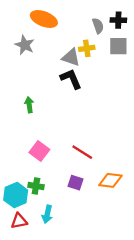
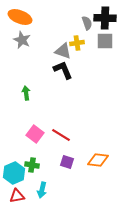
orange ellipse: (44, 19) -> (20, 17), moved
black cross: (118, 20) -> (105, 18), size x1.5
red line: (82, 152) -> (61, 135), moved

